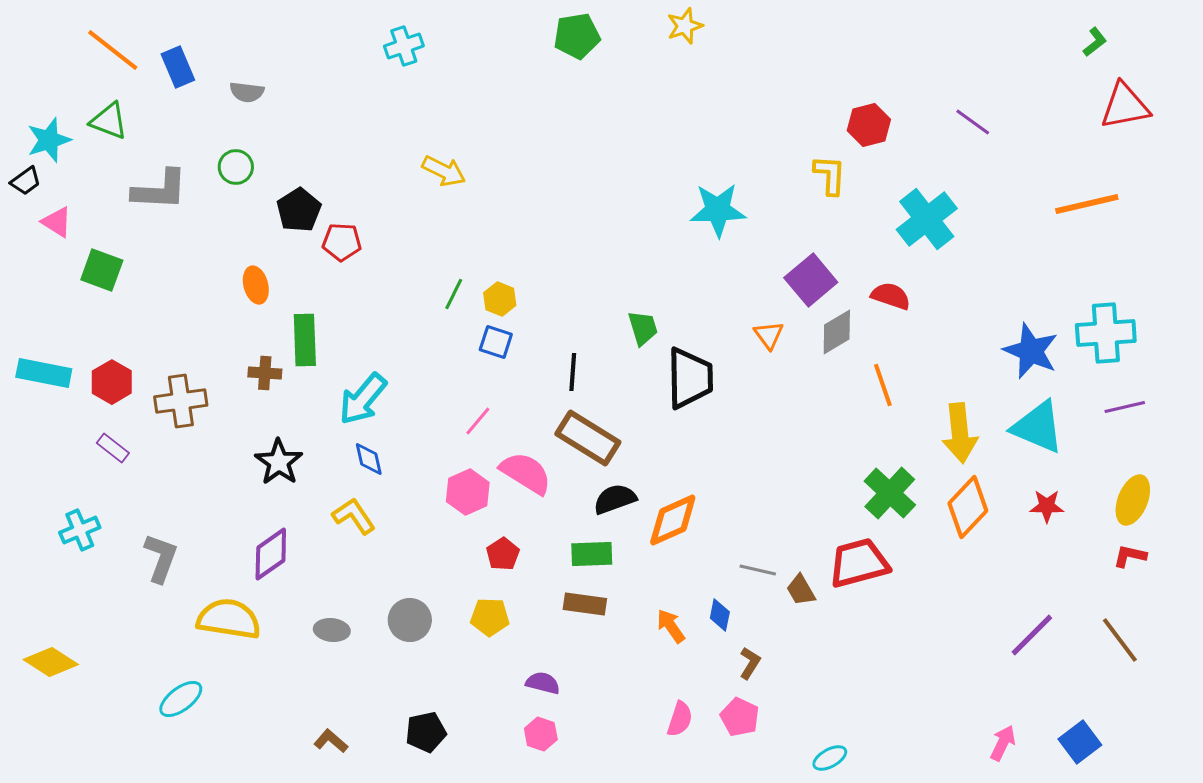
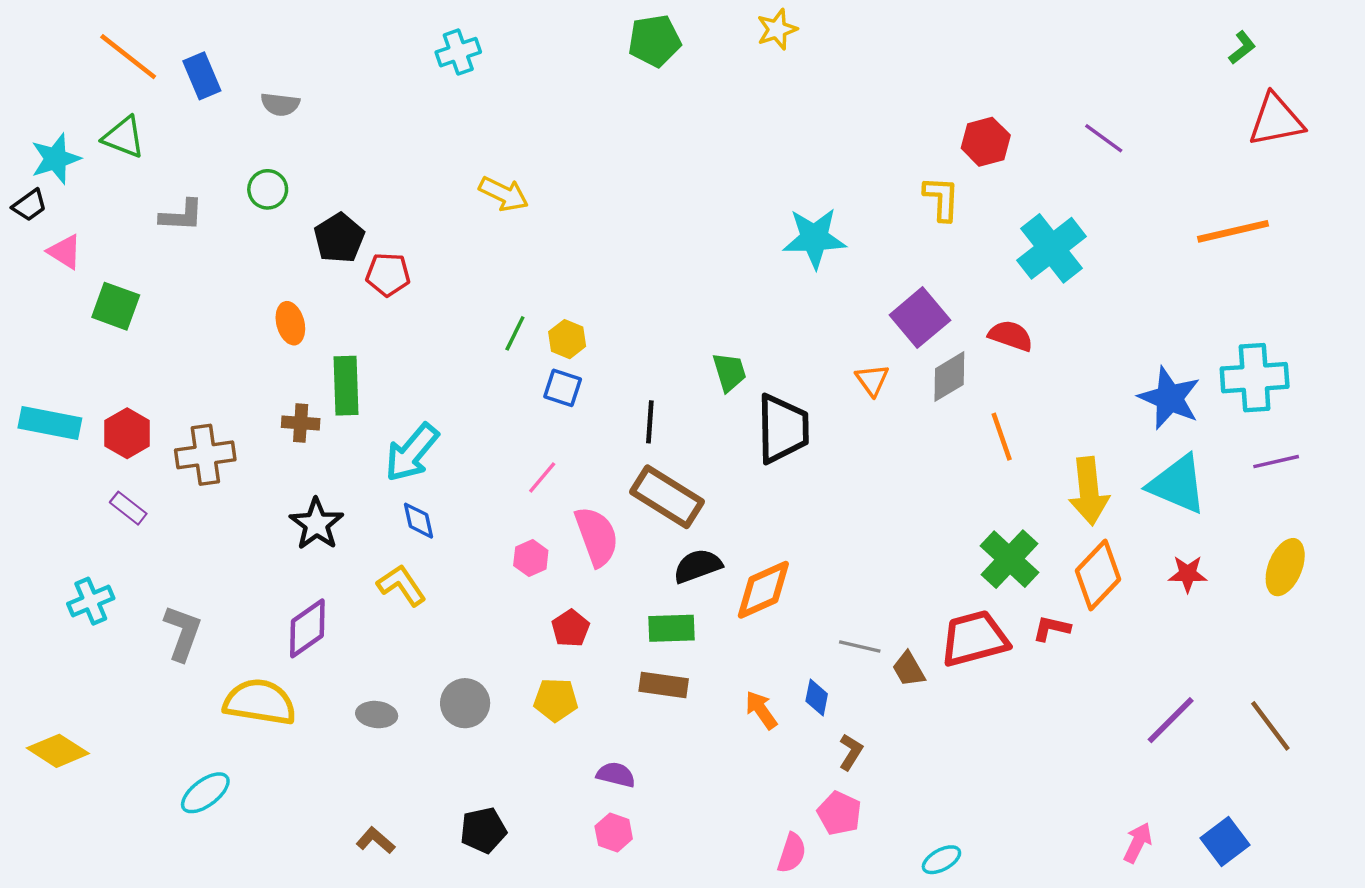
gray L-shape: (160, 190) -> (181, 215), size x0.7
pink semicircle: (526, 473) -> (597, 536), turned 38
pink hexagon: (468, 492) -> (531, 558), size x0.7
red L-shape: (1130, 556) -> (1051, 628), moved
pink semicircle: (680, 719) -> (792, 853), moved

